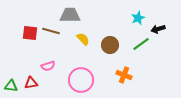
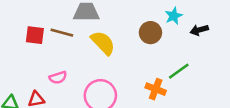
yellow semicircle: (83, 39) -> (103, 43), size x1.5
green line: (141, 44) -> (179, 71), moved
brown circle: (110, 45) -> (150, 33), moved

